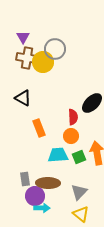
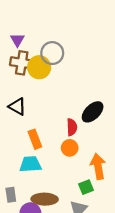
cyan trapezoid: (58, 155) -> (30, 164), moved
green square: (79, 157) -> (86, 187), moved
gray rectangle: (25, 179) -> (11, 195), moved

